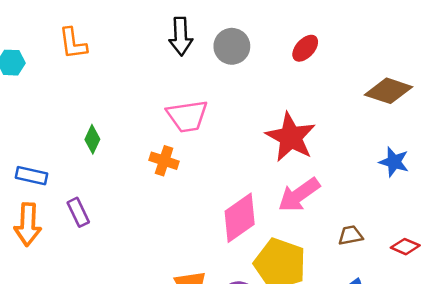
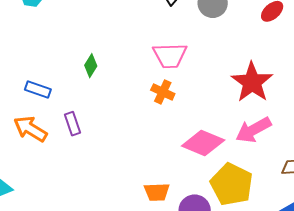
orange cross: (164, 161) -> (163, 92), moved
pink diamond: (240, 218) -> (203, 143), turned 51
orange arrow: (28, 224) -> (30, 129), turned 112

